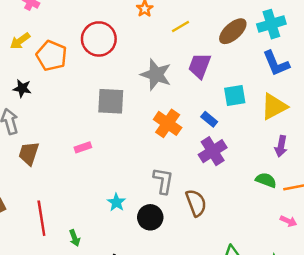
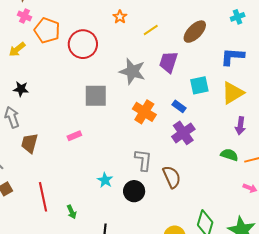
cyan cross: (271, 24) -> (238, 17), moved, size x0.6
orange pentagon: (52, 56) -> (47, 30), moved
blue L-shape: (276, 63) -> (232, 57), turned 120

